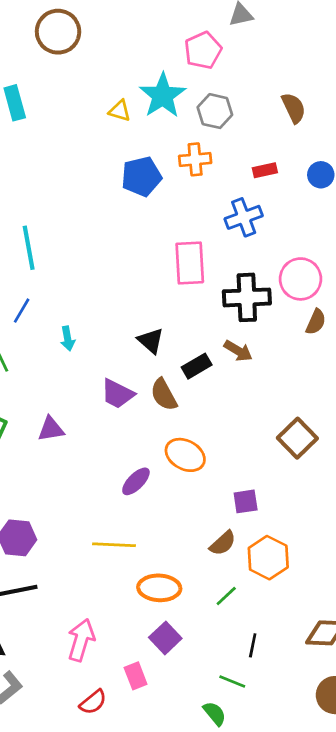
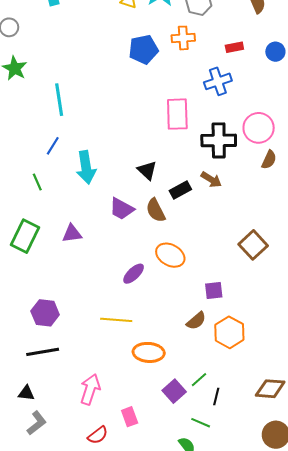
cyan arrow: (68, 339) -> (86, 167), size x1.8
green line: (226, 596) -> (199, 380), moved
purple square: (165, 638) -> (174, 391), moved

